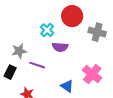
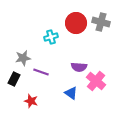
cyan cross: (47, 30) -> (51, 37), turned 32
gray cross: (97, 32) -> (101, 22), moved
purple semicircle: (60, 47) -> (79, 67), moved

